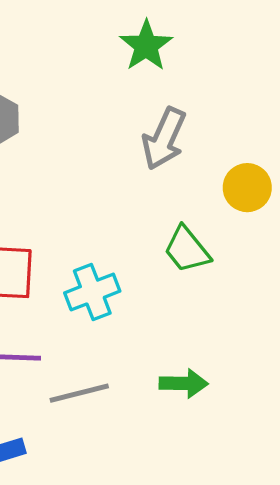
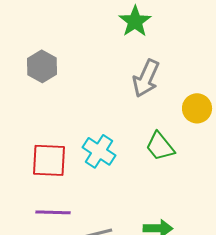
cyan cross: (92, 292) -> (99, 151), moved, turned -36

